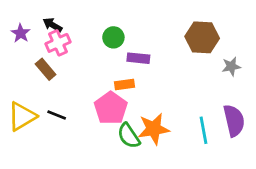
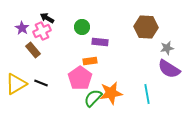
black arrow: (52, 25) -> (47, 18), moved
purple star: (21, 33) -> (22, 28), moved
purple semicircle: (234, 121) -> (169, 69), moved, turned 135
green semicircle: (129, 136) -> (93, 98), turned 78

